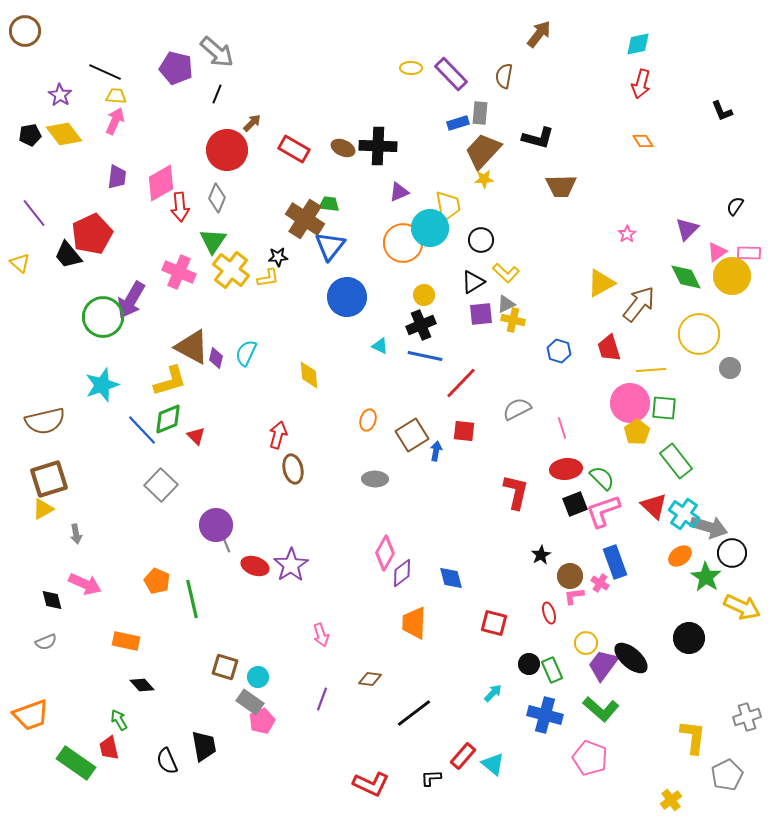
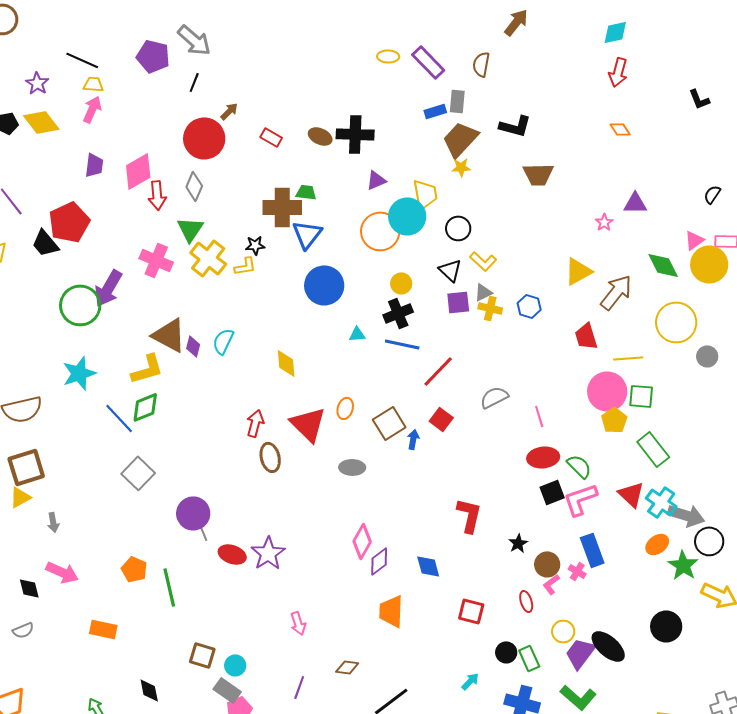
red rectangle: (294, 149) -> (271, 137), size x0.7
brown cross: (305, 219) -> (282, 207), turned -33
purple triangle: (687, 229) -> (635, 203), moved, turned 45
black triangle: (473, 282) -> (450, 270), turned -45
cyan triangle: (380, 346) -> (357, 334), turned -30
blue hexagon: (559, 351) -> (529, 306), moved
red square: (464, 431) -> (441, 419), turned 30
red triangle: (196, 436) -> (308, 424), moved, size x2.0
red L-shape: (516, 492) -> (469, 515), moved
pink L-shape: (574, 596) -> (551, 584), turned -30
black diamond: (142, 685) -> (149, 690), moved, turned 30

